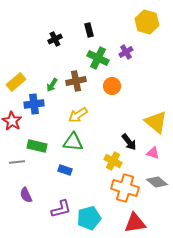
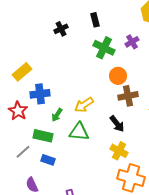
brown cross: (76, 81) -> (128, 96), moved
green arrow: (52, 85) -> (57, 115), moved
black arrow: (129, 142) -> (117, 124), moved
gray line: (17, 162) -> (23, 152), turned -35
blue rectangle: (65, 170) -> (48, 160), moved

